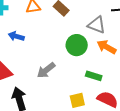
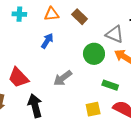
blue arrow: (16, 36) -> (47, 41), moved, turned 105

